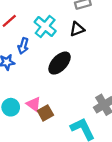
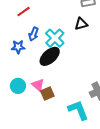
cyan cross: (45, 26) -> (55, 38), moved
black ellipse: (60, 63) -> (50, 56), moved

